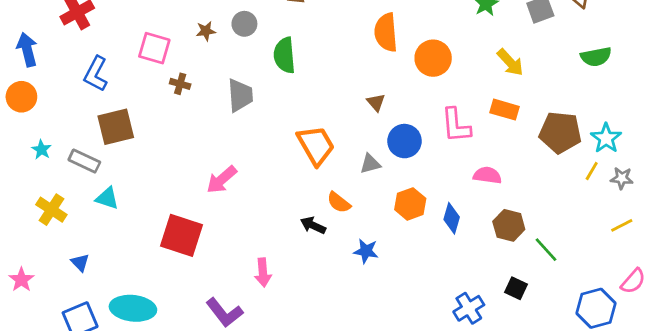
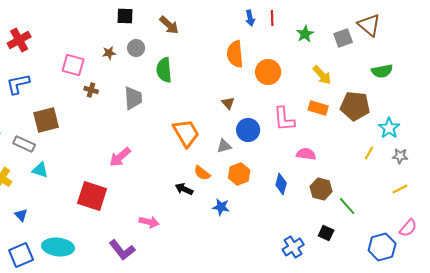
blue L-shape: (96, 74) -> (18, 84), moved, turned 50
brown pentagon: (560, 132) -> (355, 106), moved
yellow line: (592, 171) -> (369, 153), moved
orange hexagon: (410, 204) -> (239, 174), moved
pink arrow: (263, 273) -> (149, 222), turned -72

